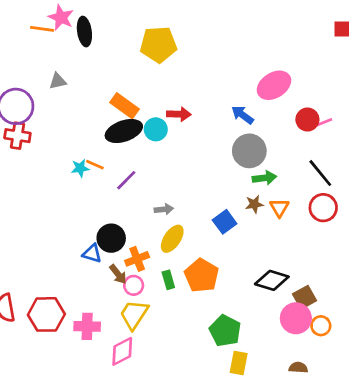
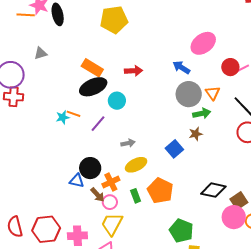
cyan circle: (156, 129) -> (117, 101), moved
orange triangle: (279, 208) -> (213, 93), moved
yellow ellipse: (172, 239) -> (136, 165), turned 35

